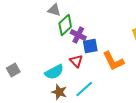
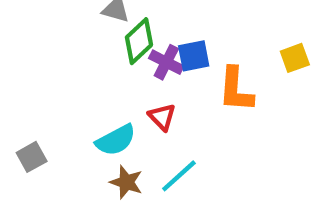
blue square: (90, 46) -> (194, 56), moved
orange L-shape: (113, 61) -> (236, 90), moved, turned 30
gray square: (13, 70) -> (32, 157), moved

